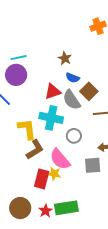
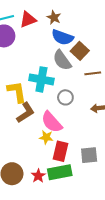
blue semicircle: (73, 78) -> (62, 37), size x1.5
red triangle: (53, 92) -> (28, 19), moved
gray square: (93, 165) -> (89, 155), moved
red rectangle: (42, 179) -> (60, 151), moved

